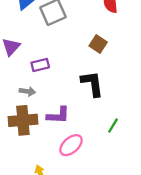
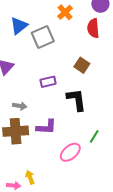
purple rectangle: (40, 65) -> (48, 82), moved
pink ellipse: (71, 145) -> (70, 152), moved

